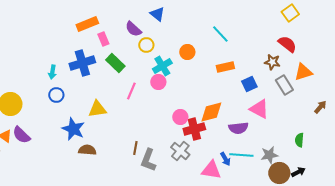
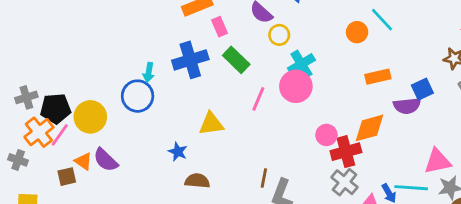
orange circle: (187, 52) -> (357, 32), moved
orange rectangle: (225, 67) -> (378, 77), moved
pink circle: (158, 82) -> (296, 86), size x1.5
blue circle: (56, 95) -> (138, 96), moved, size x1.5
pink triangle: (259, 109) -> (438, 161), moved, turned -40
purple semicircle: (238, 128) -> (407, 106), moved
blue star: (73, 129) -> (178, 152), size x0.6
gray cross: (180, 151) -> (345, 182), moved

